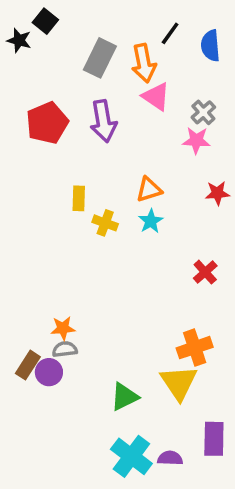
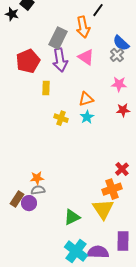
blue semicircle: (210, 46) -> (121, 43), moved, turned -42
gray rectangle: (100, 58) -> (58, 38), moved
pink triangle: (156, 97) -> (86, 57), moved
pink star: (196, 140) -> (119, 84), moved
red star: (217, 193) -> (123, 110), moved
yellow rectangle: (79, 198) -> (46, 88), moved
red cross: (205, 272) -> (122, 169), moved
purple semicircle: (170, 458) -> (98, 252), size x1.5

